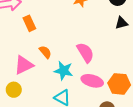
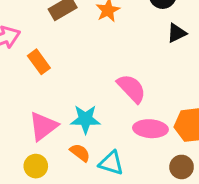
orange semicircle: (45, 52) -> (80, 153), moved
cyan star: (64, 71) -> (85, 119), moved

